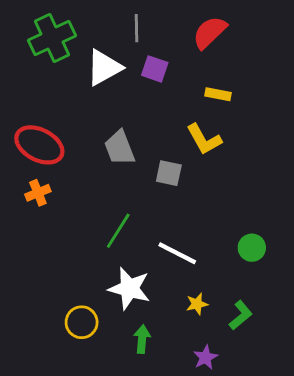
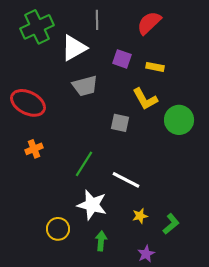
purple square: (155, 69) -> (122, 59), moved
gray trapezoid: (120, 148) -> (85, 86), moved, turned -84
orange cross: (38, 193) -> (34, 149), moved
green circle: (252, 248) -> (179, 120), moved, size x1.5

